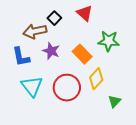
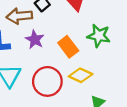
yellow diamond: (96, 79) -> (81, 75), turned 65

